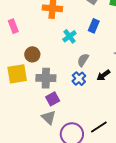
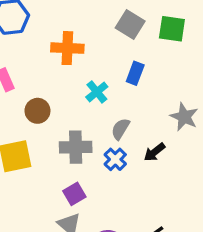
brown circle: (32, 54) -> (37, 111), moved
gray cross: (46, 78) -> (76, 147), moved

